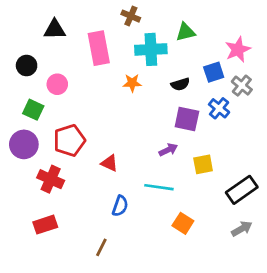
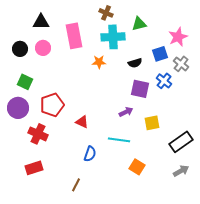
brown cross: (131, 16) -> (106, 13), moved
pink circle: (57, 84) -> (43, 48), moved

